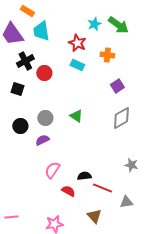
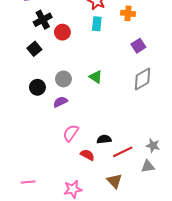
cyan rectangle: (77, 65) -> (97, 24), turned 72
black square: (17, 89) -> (34, 49), turned 32
gray star: (131, 165) -> (153, 146), moved
red line: (102, 188) -> (123, 152), turned -48

